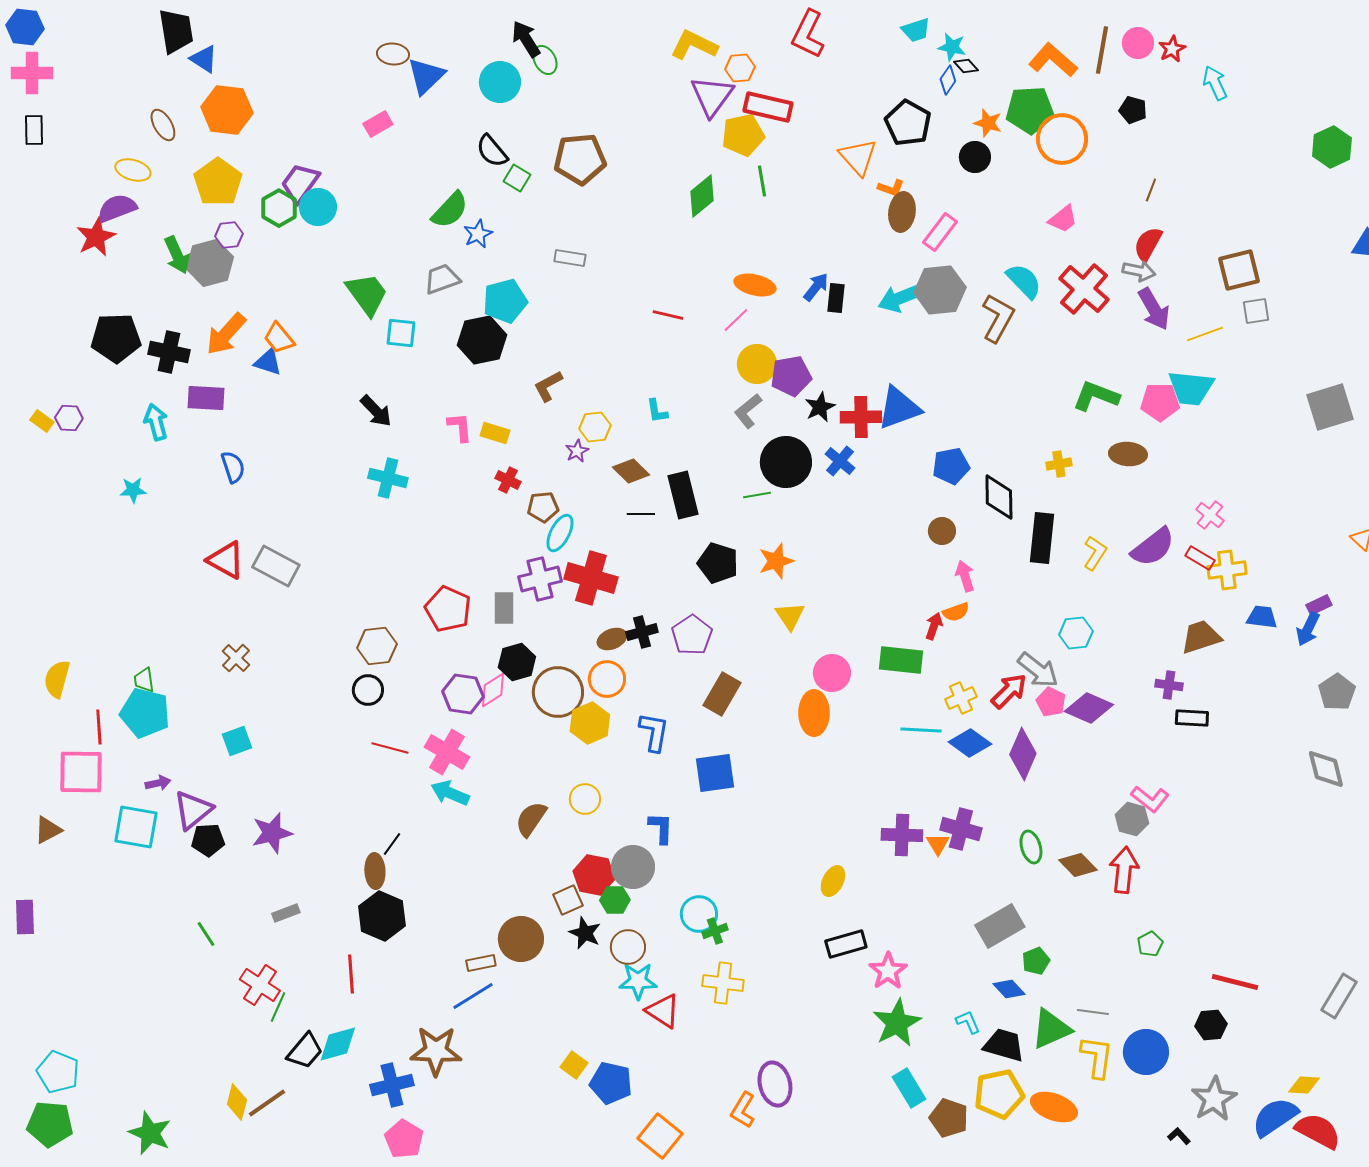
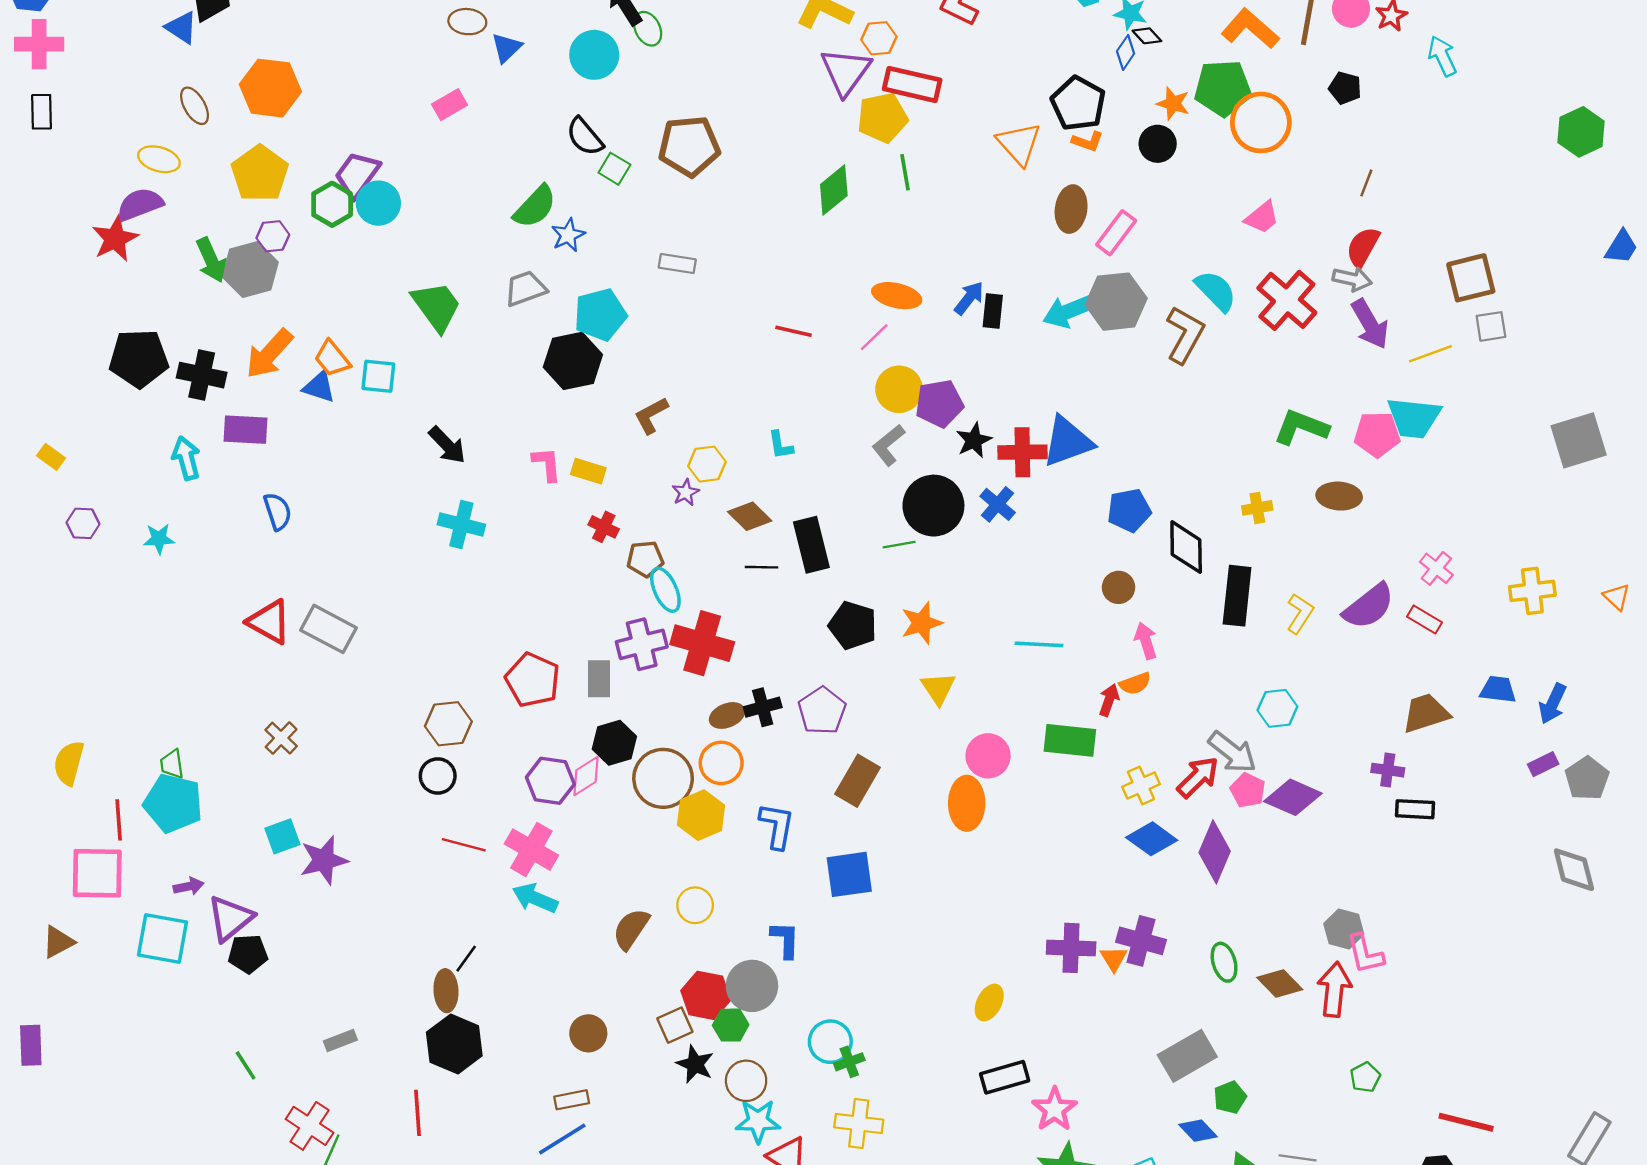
blue triangle: (204, 59) -> (181, 28), moved
blue triangle: (426, 76) -> (506, 48), size x0.7
orange L-shape: (891, 188) -> (1088, 141), moved
cyan square: (401, 333) -> (378, 376), moved
purple hexagon: (69, 418) -> (83, 523), moved
cyan ellipse: (560, 533) -> (665, 590), turned -51
yellow cross: (1227, 570) -> (1532, 591), moved
purple rectangle: (1319, 605) -> (1543, 764), moved
cyan line: (921, 730) -> (1039, 644), moved
pink L-shape: (1150, 799) -> (1365, 954), moved, turned 39
purple star: (272, 833) -> (324, 860), moved
brown circle: (521, 939) -> (588, 1033), moved, size x0.7

